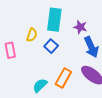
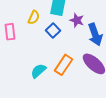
purple star: (80, 27) -> (77, 20), moved

